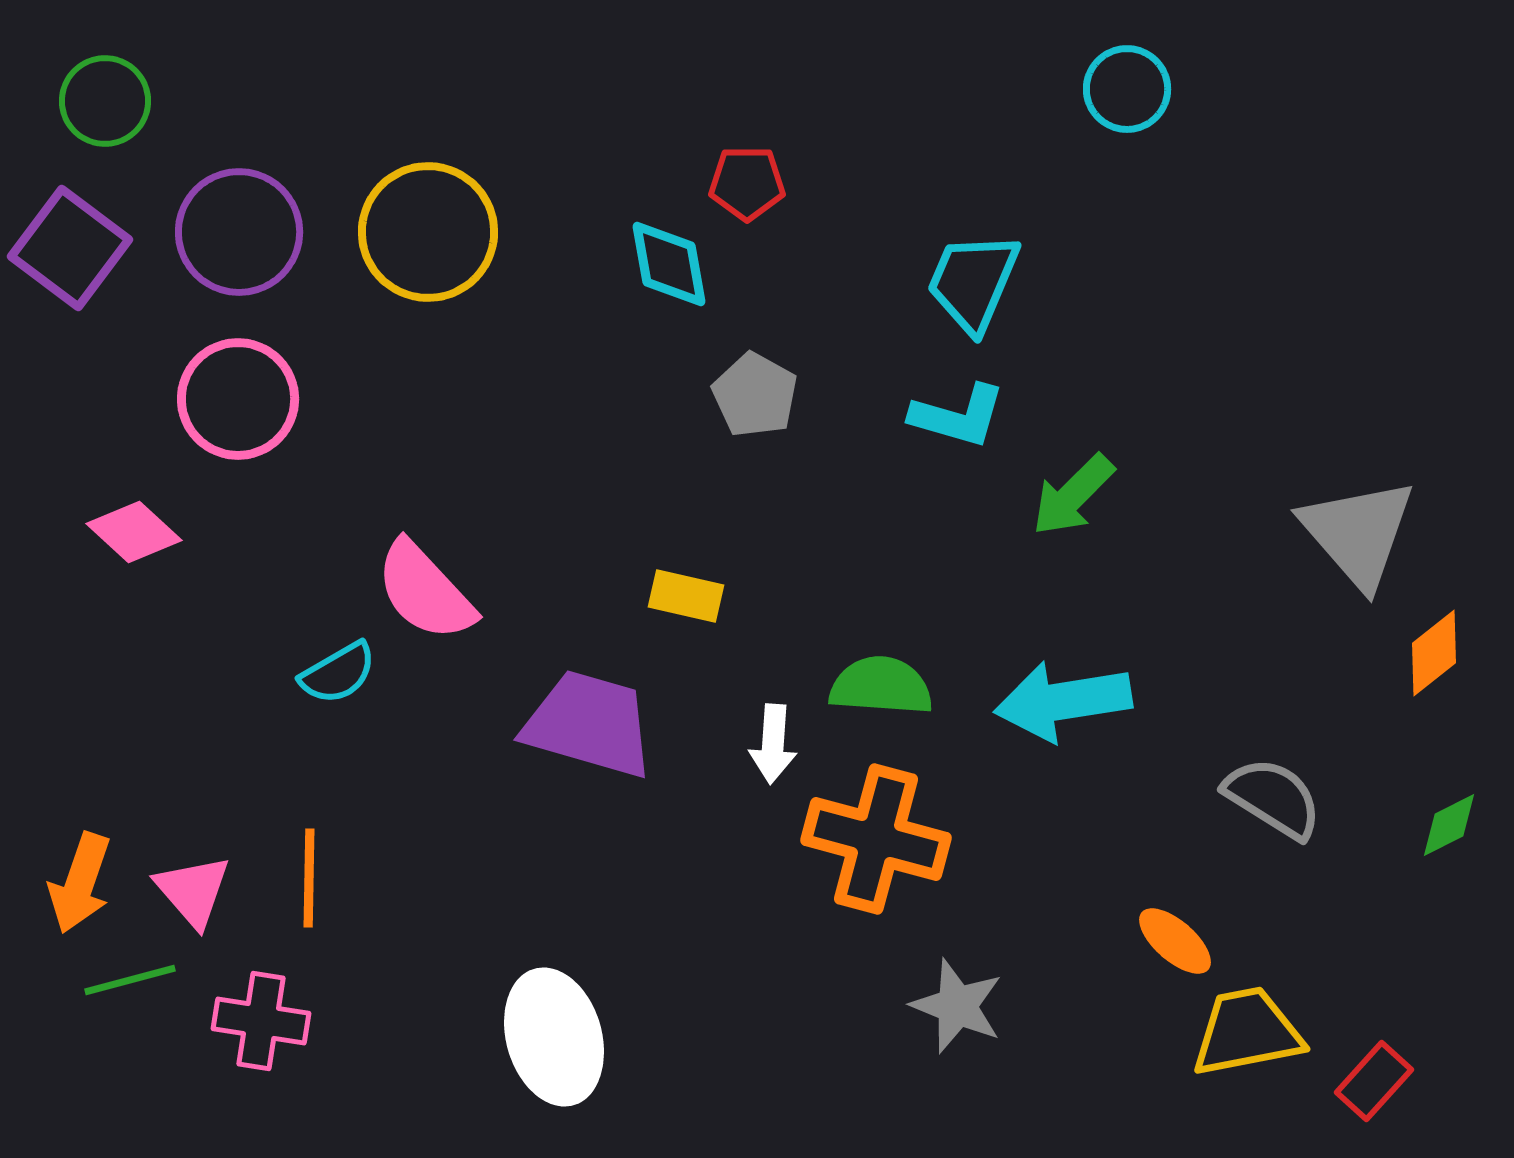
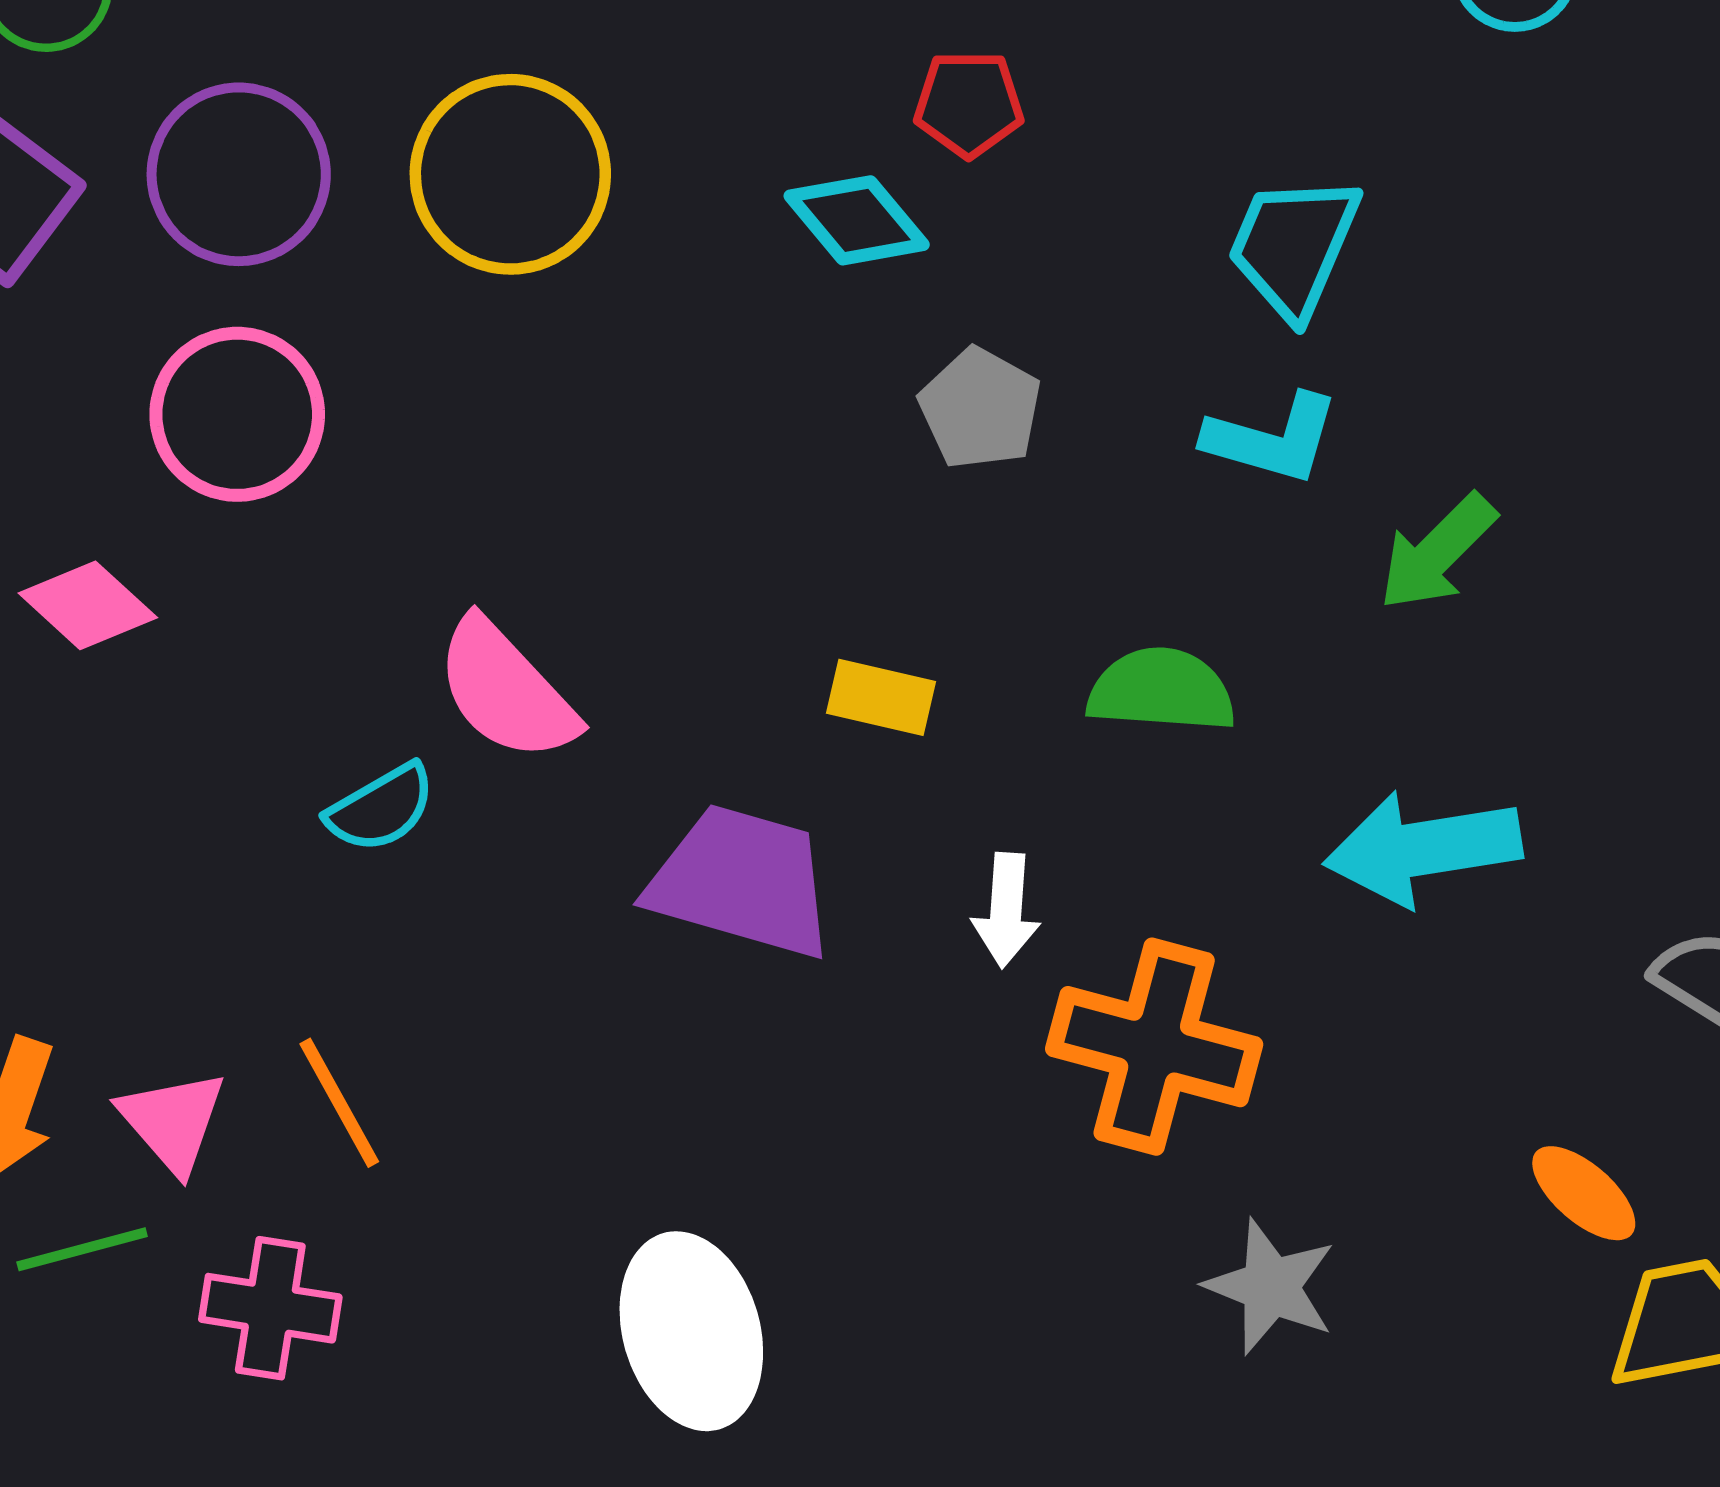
cyan diamond: (669, 264) -> (857, 220), turned -30
green semicircle: (881, 686) -> (1161, 690), moved
orange line: (309, 878) -> (339, 1103), turned -30

